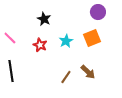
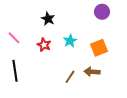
orange square: (92, 38) -> (99, 48), moved
brown arrow: (88, 72) -> (92, 72), turned 140

